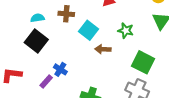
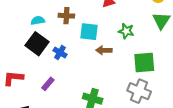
cyan square: (89, 30) -> (89, 32), turned -30
green square: (143, 62) -> (144, 62), turned -30
blue cross: (60, 69) -> (60, 52), moved

